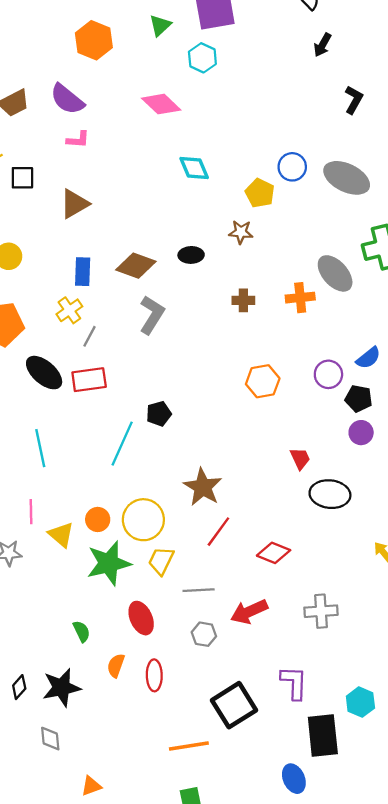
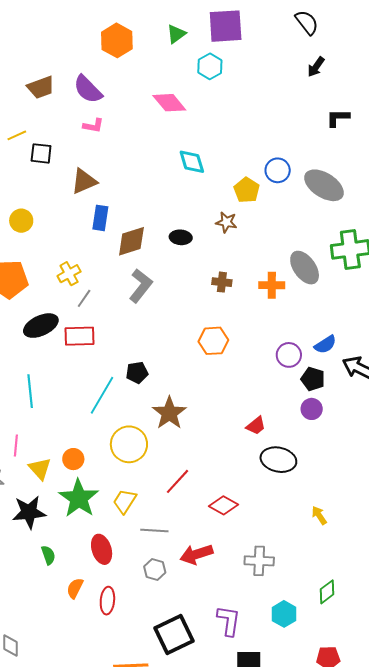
black L-shape: (354, 100) -> (338, 118), turned -125
brown diamond: (136, 266) -> (131, 241), turned -44
blue rectangle: (83, 272) -> (100, 218), moved
black ellipse: (44, 373) -> (41, 326), turned -72
orange hexagon: (263, 381) -> (213, 341), moved
red trapezoid: (300, 459) -> (256, 426), turned 70
brown star: (203, 487) -> (169, 413), moved
yellow circle: (143, 520) -> (129, 444), moved
green star: (109, 563) -> (79, 498), turned -30
black star: (61, 688) -> (29, 512), moved
cyan hexagon: (360, 702) -> (284, 614), moved

